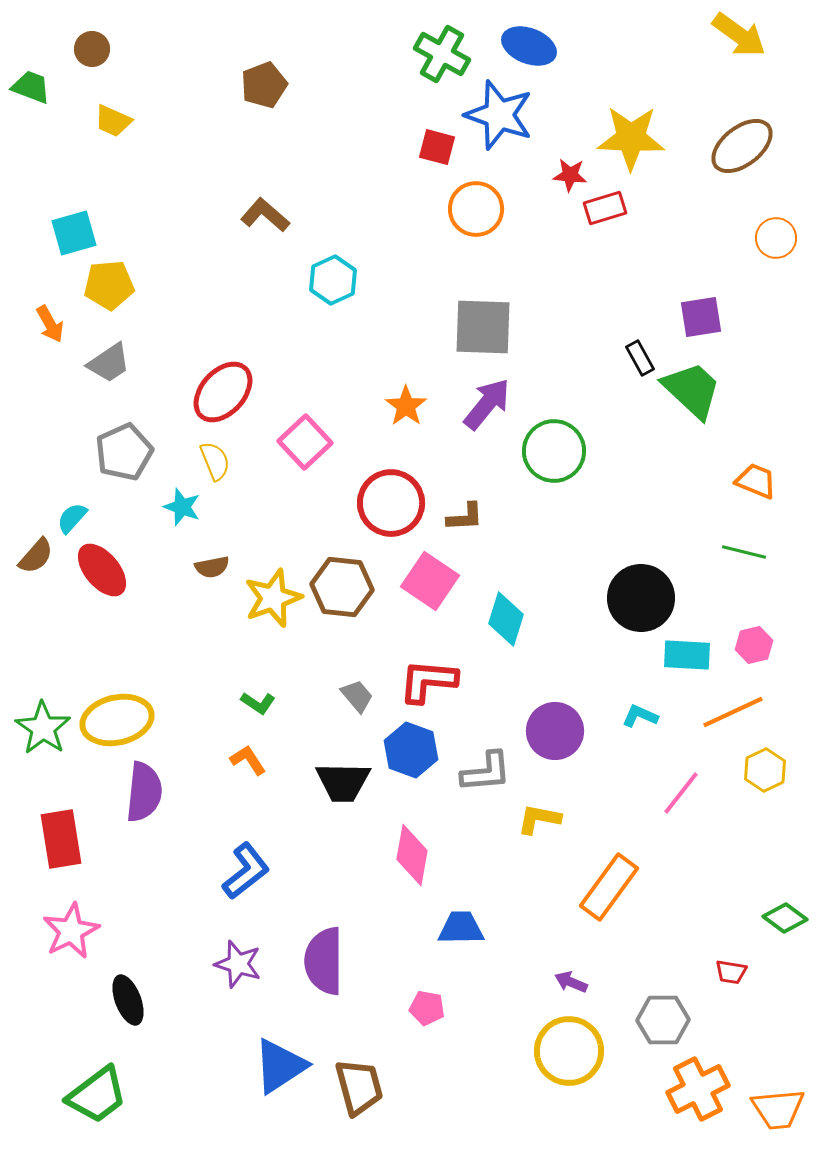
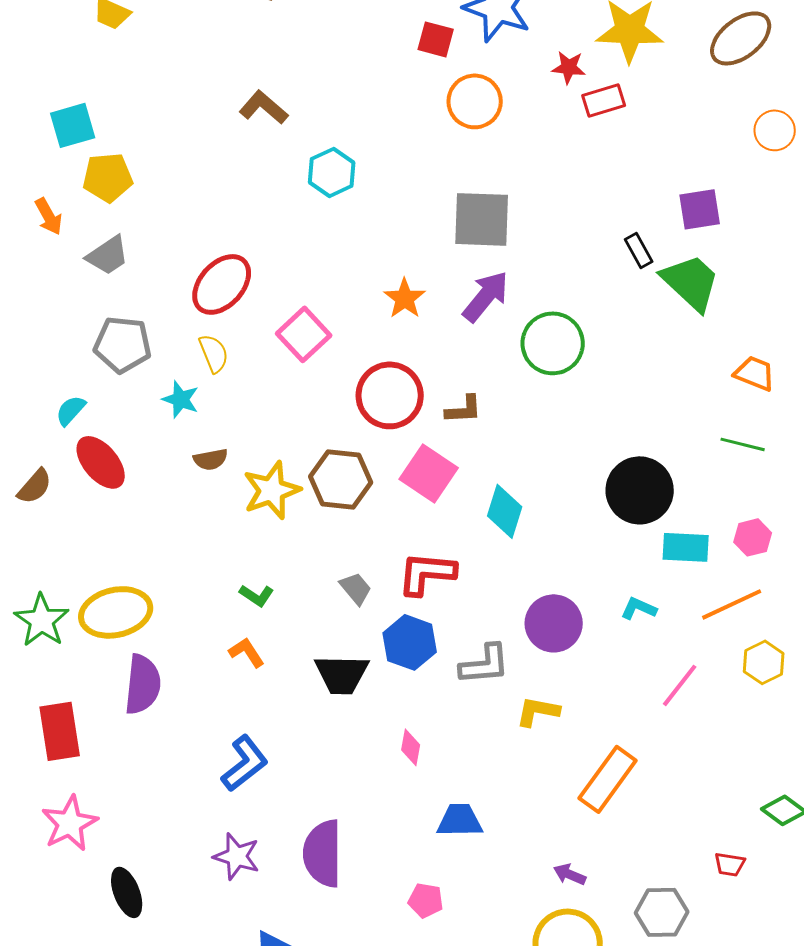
gray pentagon: (124, 452) -> (123, 344), turned 30
brown semicircle: (36, 556) -> (35, 486), moved
pink diamond: (412, 855) -> (411, 747), size x0.6

